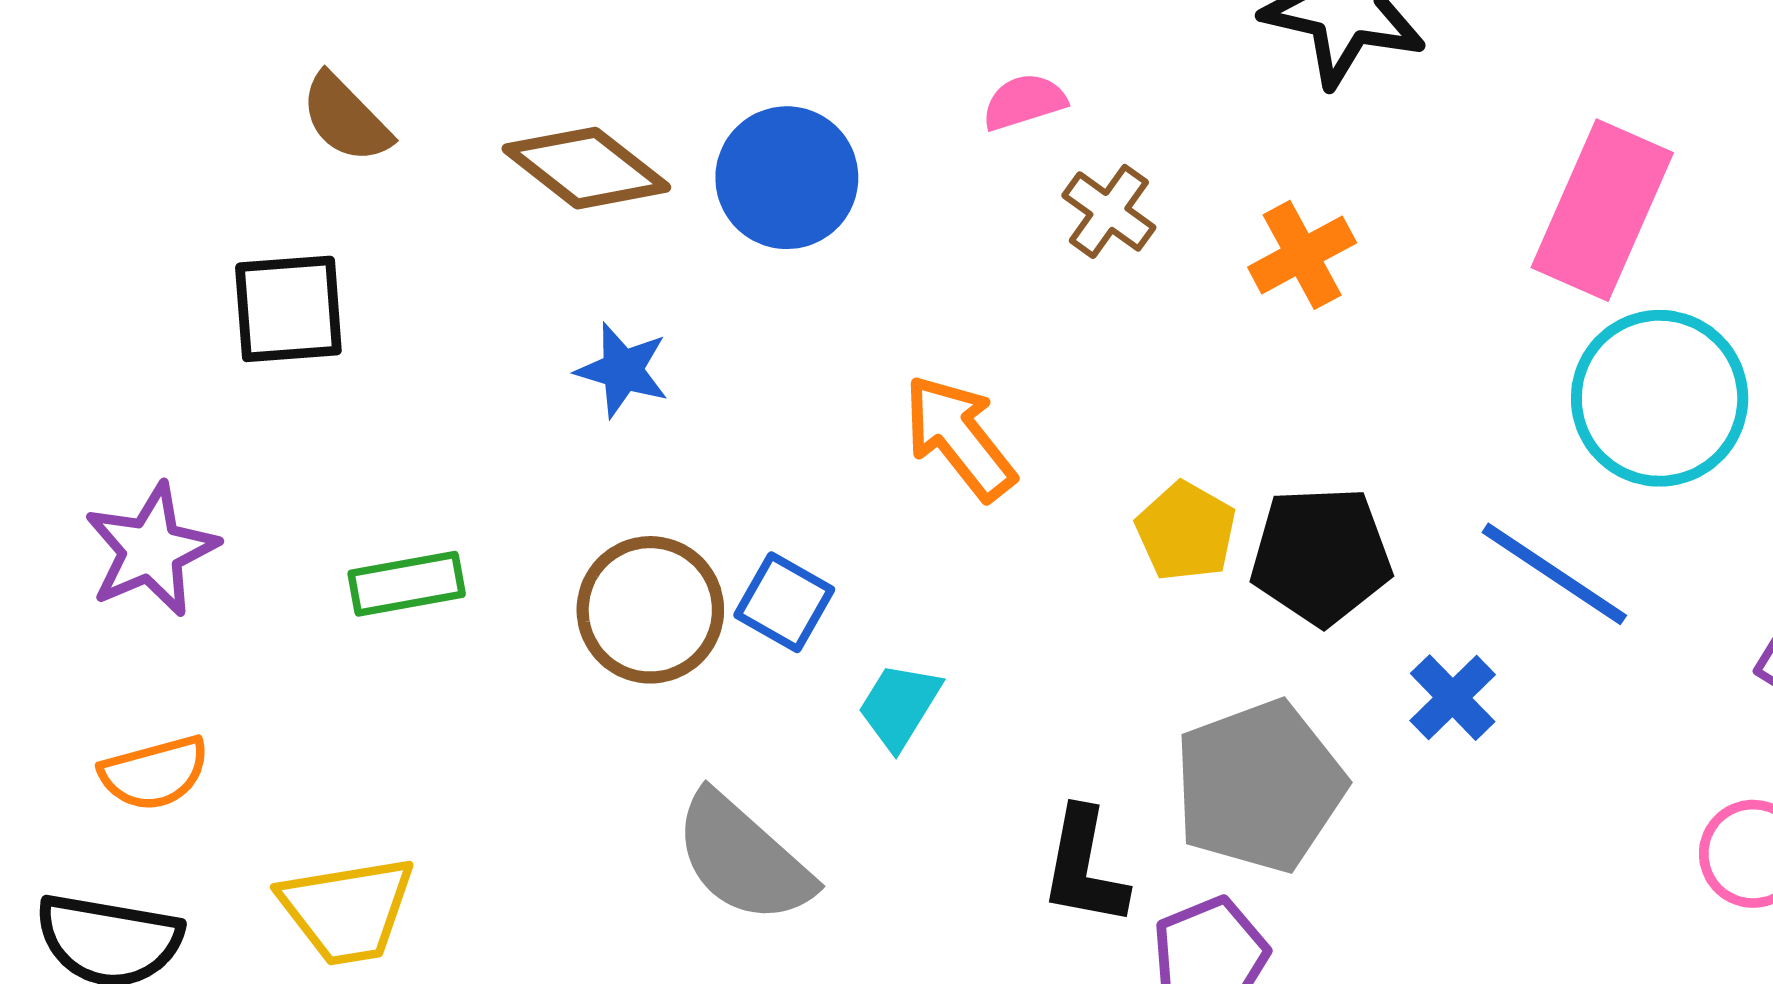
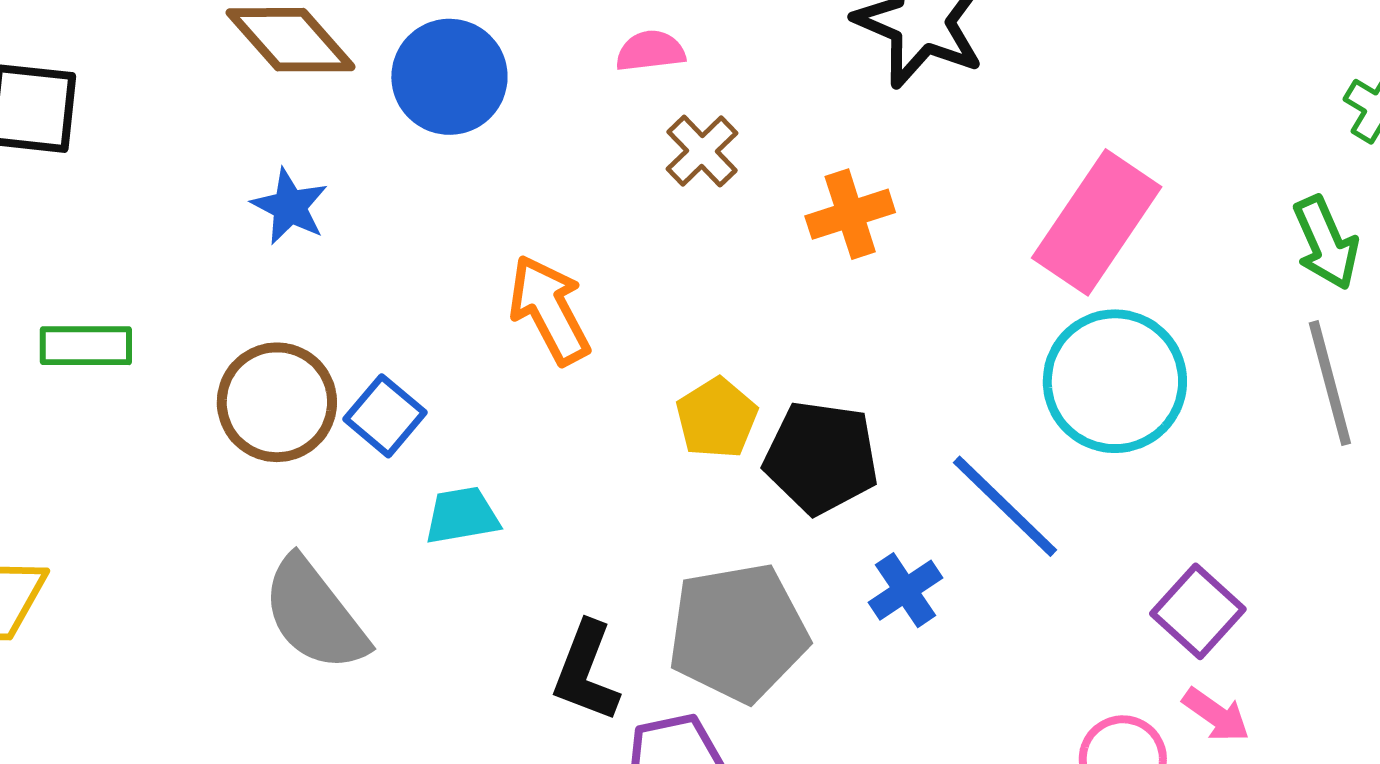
cyan trapezoid: (899, 706) -> (462, 516), turned 38

